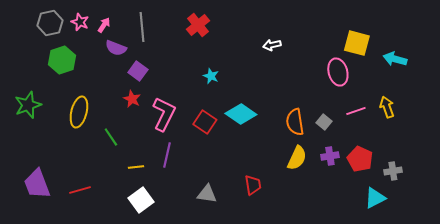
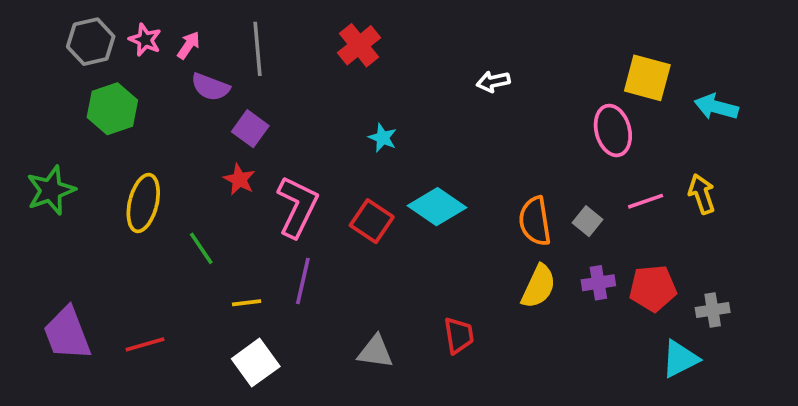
red pentagon: (360, 159) -> (653, 288), turned -30

